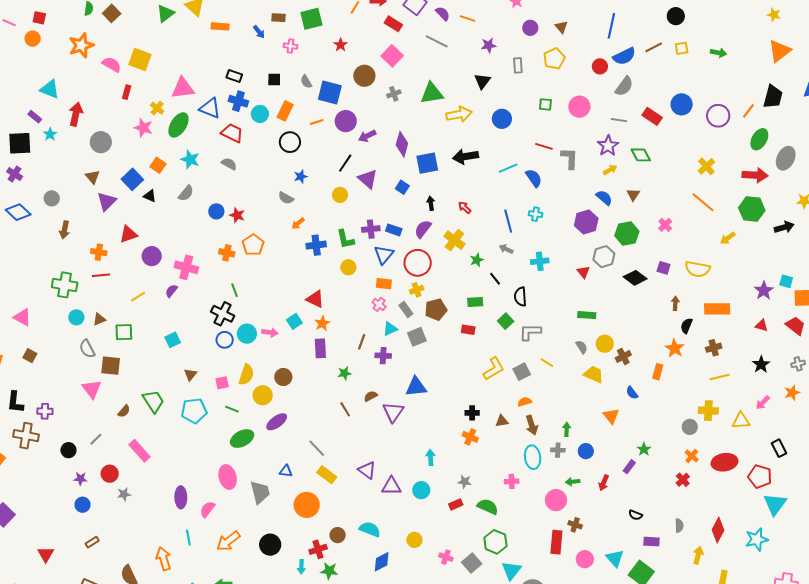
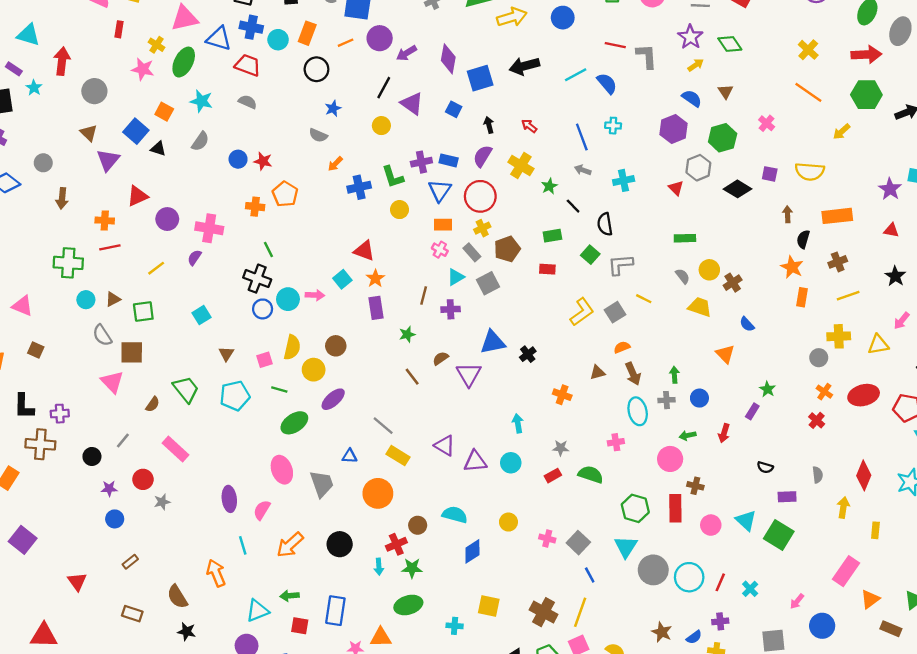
orange rectangle: (658, 372) -> (802, 297), moved
black cross: (472, 413) -> (528, 354), moved, turned -32
green hexagon: (495, 542) -> (635, 508), moved

